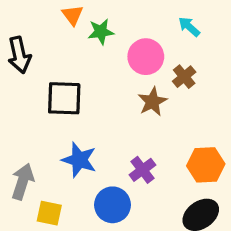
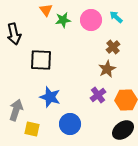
pink circle: (146, 57) -> (91, 20), moved
brown star: (152, 102) -> (107, 69), moved
purple cross: (142, 170) -> (98, 95), moved

